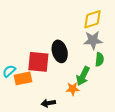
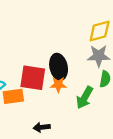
orange star: (73, 89) -> (58, 85), moved

